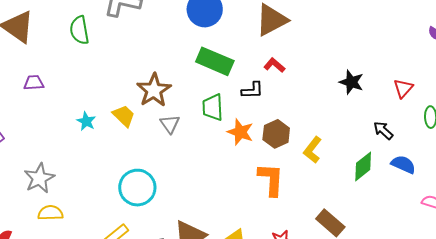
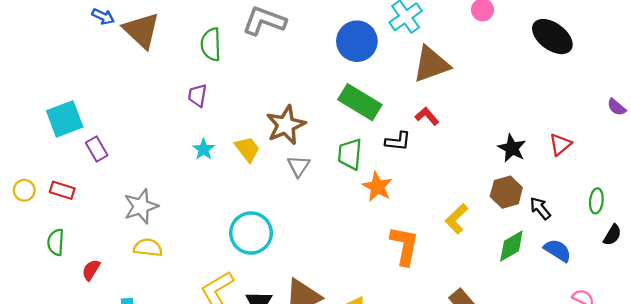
purple trapezoid: (34, 83) -> (197, 95), moved, turned -85
red triangle: (403, 88) -> (560, 144), moved
brown hexagon: (276, 134) -> (506, 192), moved

